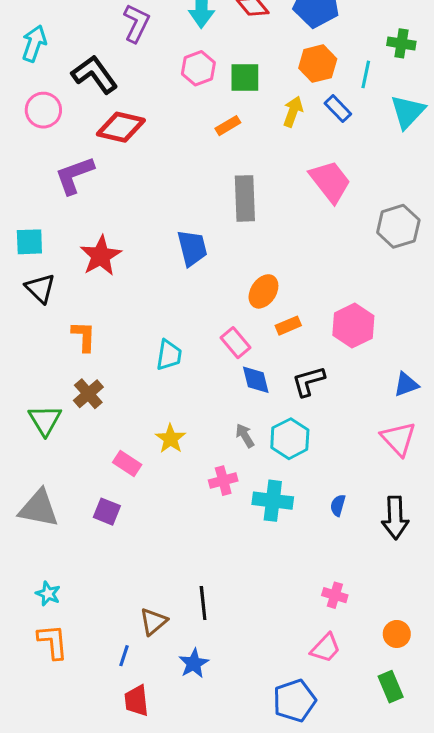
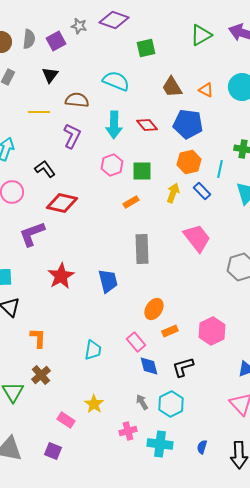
black L-shape: (95, 74) -> (45, 169), size x0.7
red star: (101, 256) -> (61, 276), moved

